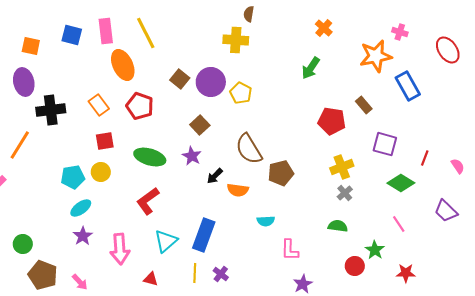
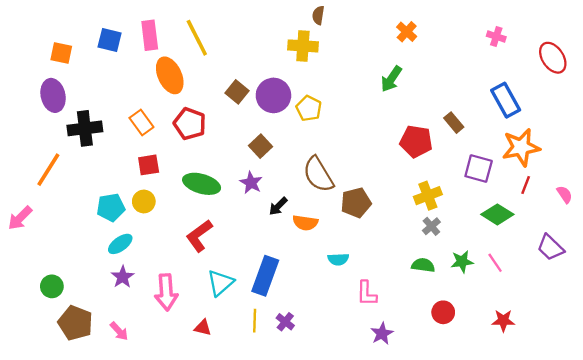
orange star: (376, 56) -> (521, 147), moved
green star: (375, 250) -> (462, 262), moved, turned 30

